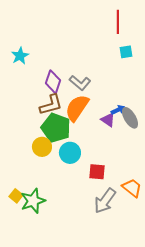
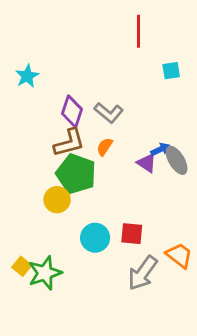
red line: (118, 22) -> (139, 31), moved
orange semicircle: (77, 108) -> (105, 147), size x0.5
cyan circle: (70, 153) -> (95, 238), moved

